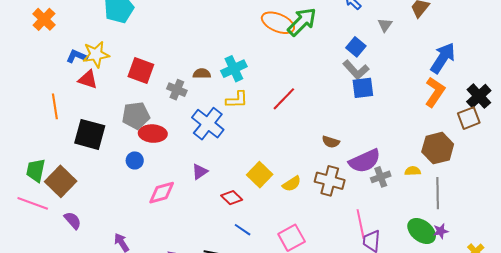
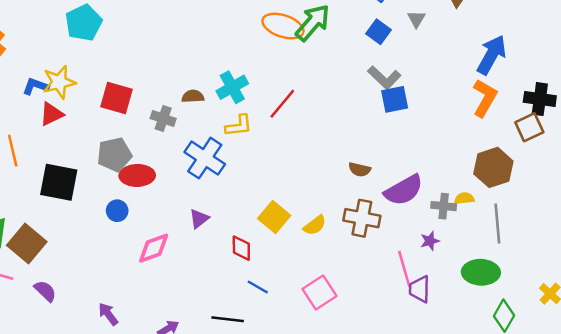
blue square: (356, 47) -> (379, 32), moved
red triangle: (88, 79) -> (51, 114), turned -40
black cross: (479, 96) -> (540, 99), turned -35
red line: (284, 99) -> (282, 104), moved
gray cross: (381, 177) -> (444, 206), moved, turned 30
red diamond: (232, 198) -> (241, 248), turned 50
green ellipse: (422, 231) -> (481, 272), turned -32
purple star: (441, 231) -> (430, 241), moved

